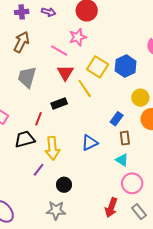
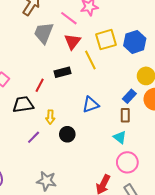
yellow square: (98, 67) -> (106, 40), turned 35
gray trapezoid: (27, 77) -> (44, 33), moved
blue rectangle: (117, 119) -> (129, 96), moved
blue triangle: (90, 143) -> (91, 105), moved
yellow arrow: (52, 148) -> (50, 117), size x0.6
black circle: (64, 185) -> (67, 134), moved

